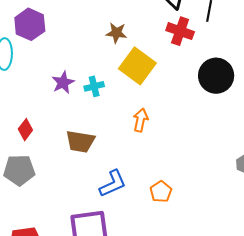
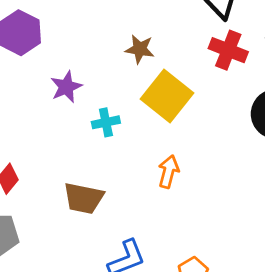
purple star: (63, 83) -> (66, 87), moved

